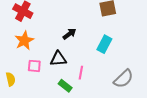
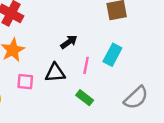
pink line: (81, 73) -> (86, 65), moved
green rectangle: (65, 86) -> (85, 98), moved

